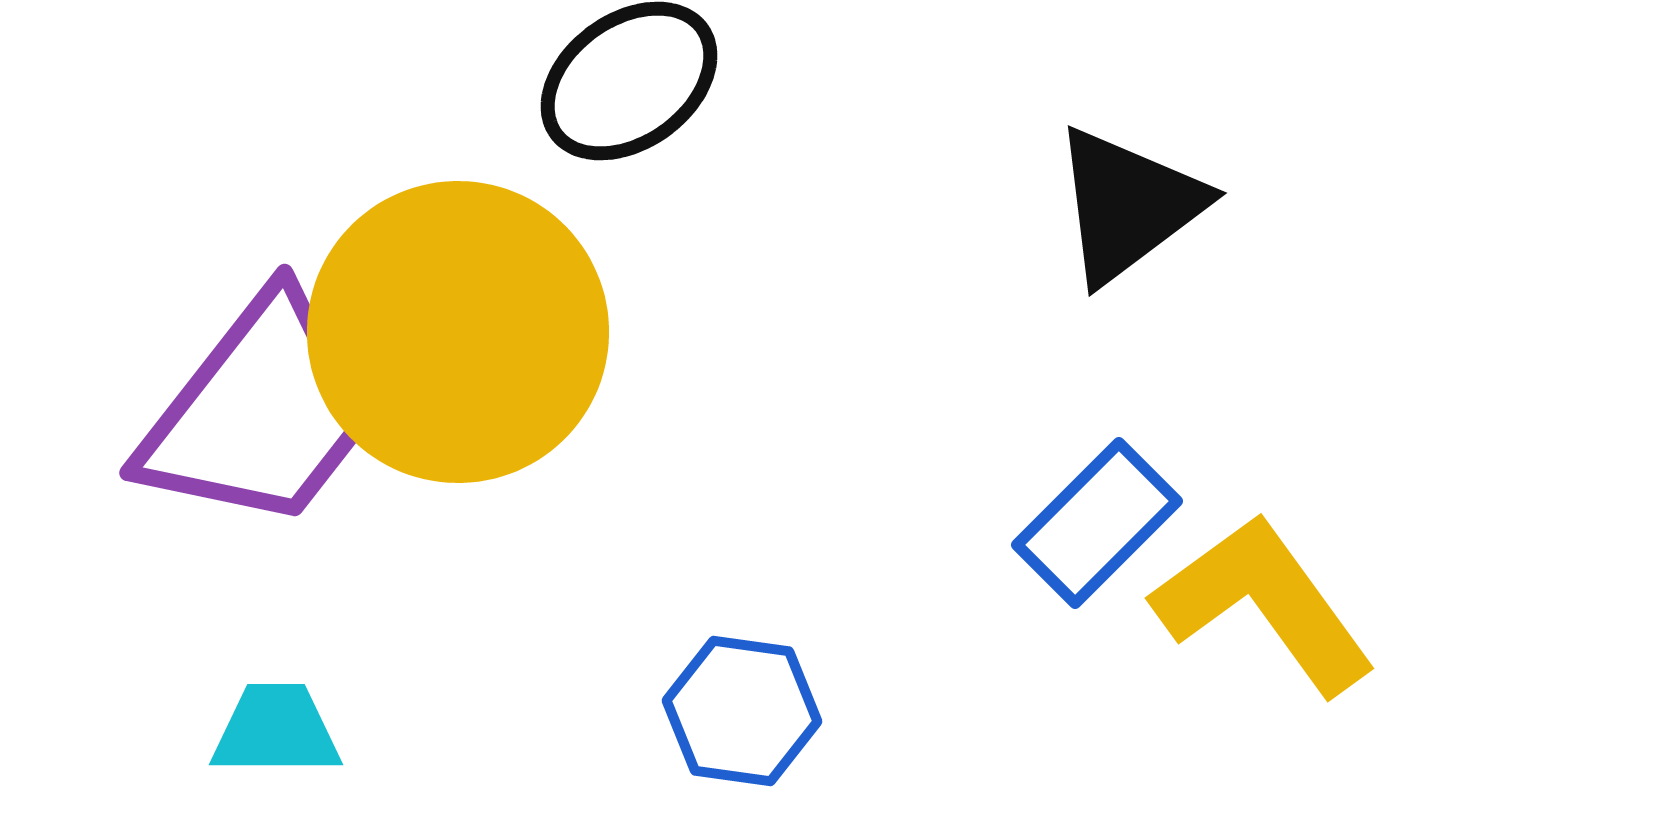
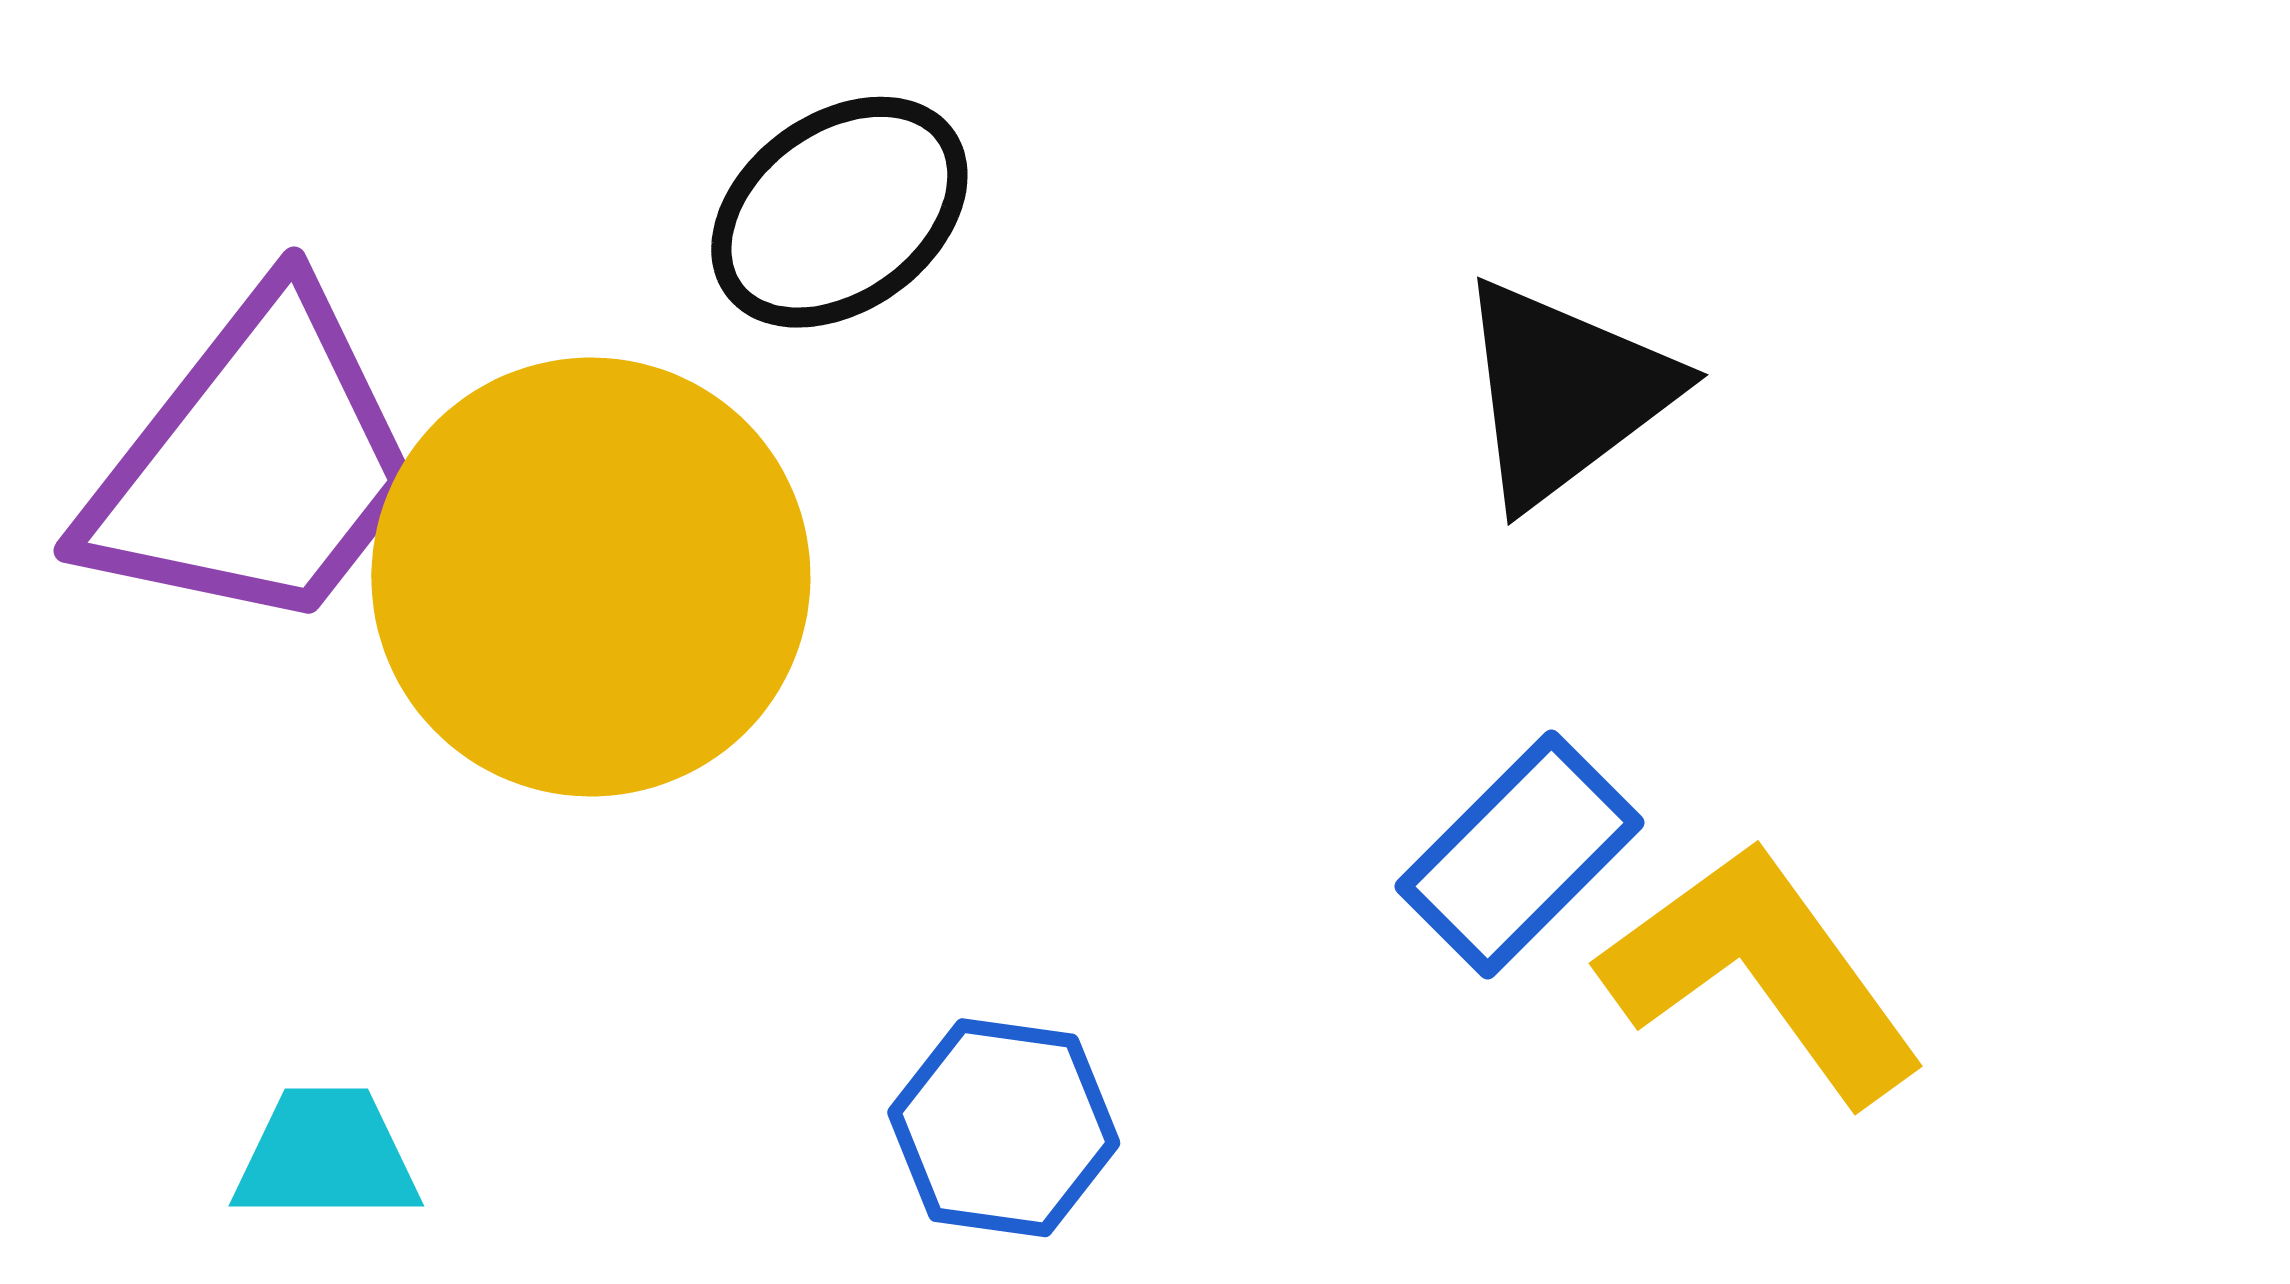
purple trapezoid: (258, 413) -> (255, 464), moved

